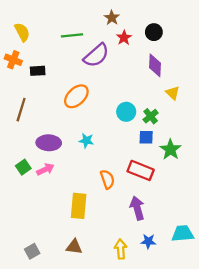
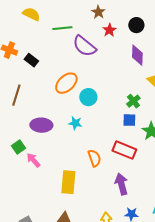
yellow semicircle: (22, 32) -> (31, 14), moved, turned -36
purple semicircle: (96, 55) -> (84, 46), turned 80
black rectangle: (38, 71) -> (31, 60), turned 40
cyan circle: (126, 112) -> (88, 97), moved
pink arrow: (45, 169) -> (33, 160), moved, turned -105

